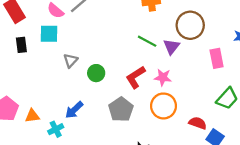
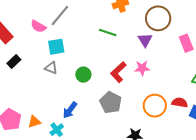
cyan square: (49, 34) -> (56, 47), moved
green line: (147, 41) -> (108, 32), moved
black rectangle: (21, 45) -> (14, 61), turned 64
gray triangle: (71, 61) -> (51, 68), moved, turned -40
orange circle: (164, 106) -> (155, 106), moved

